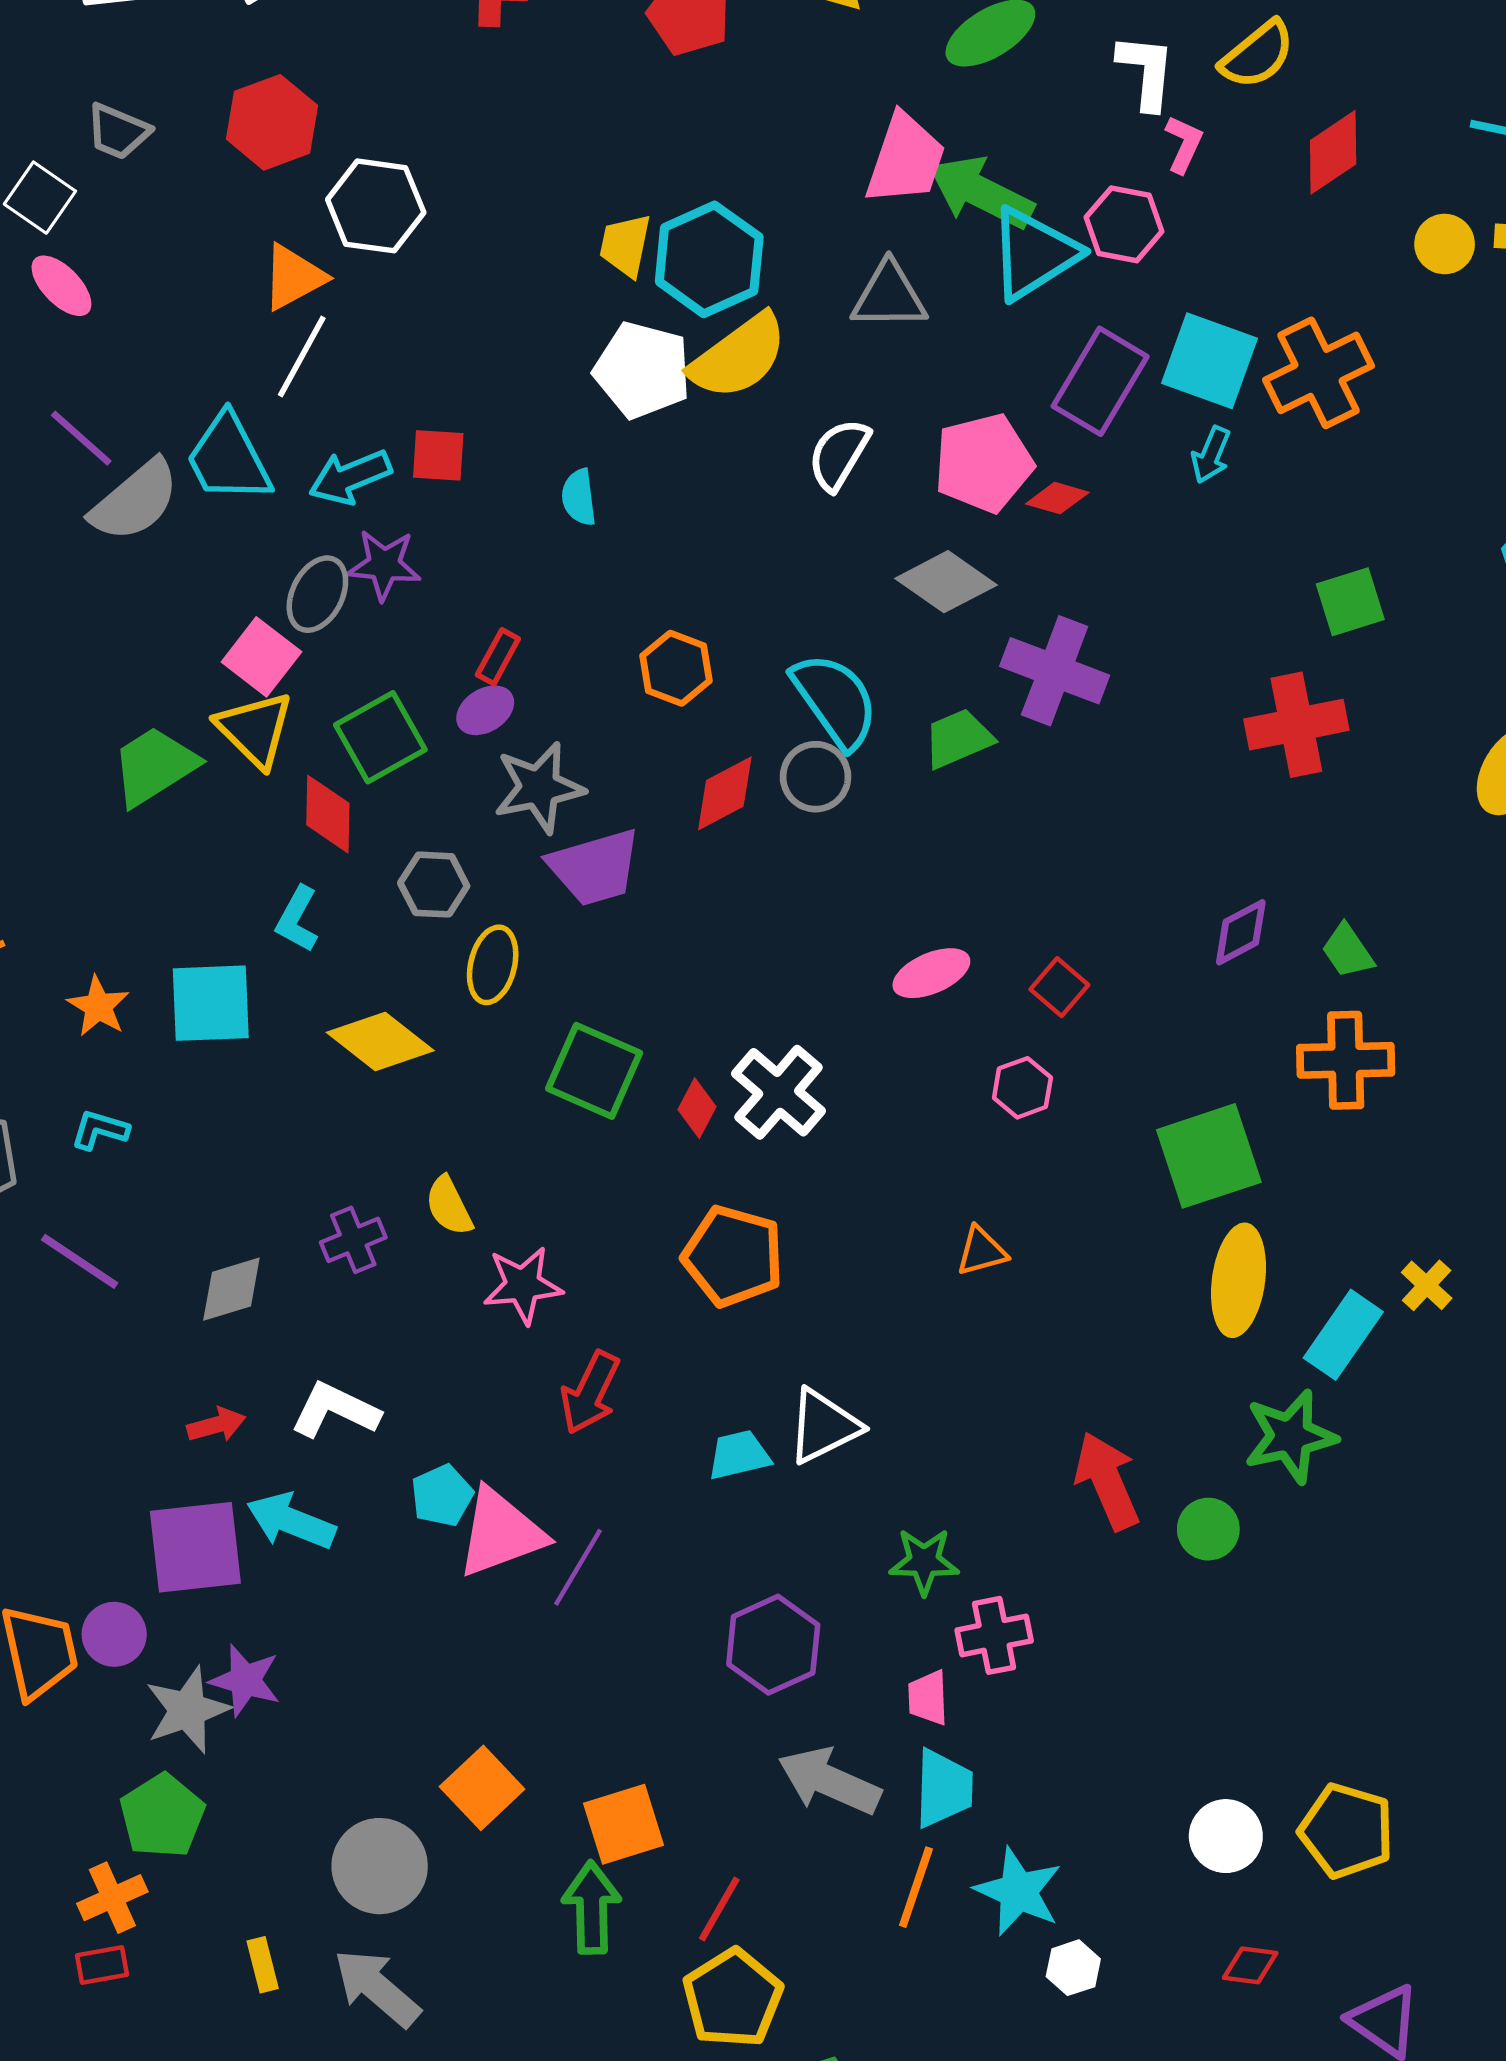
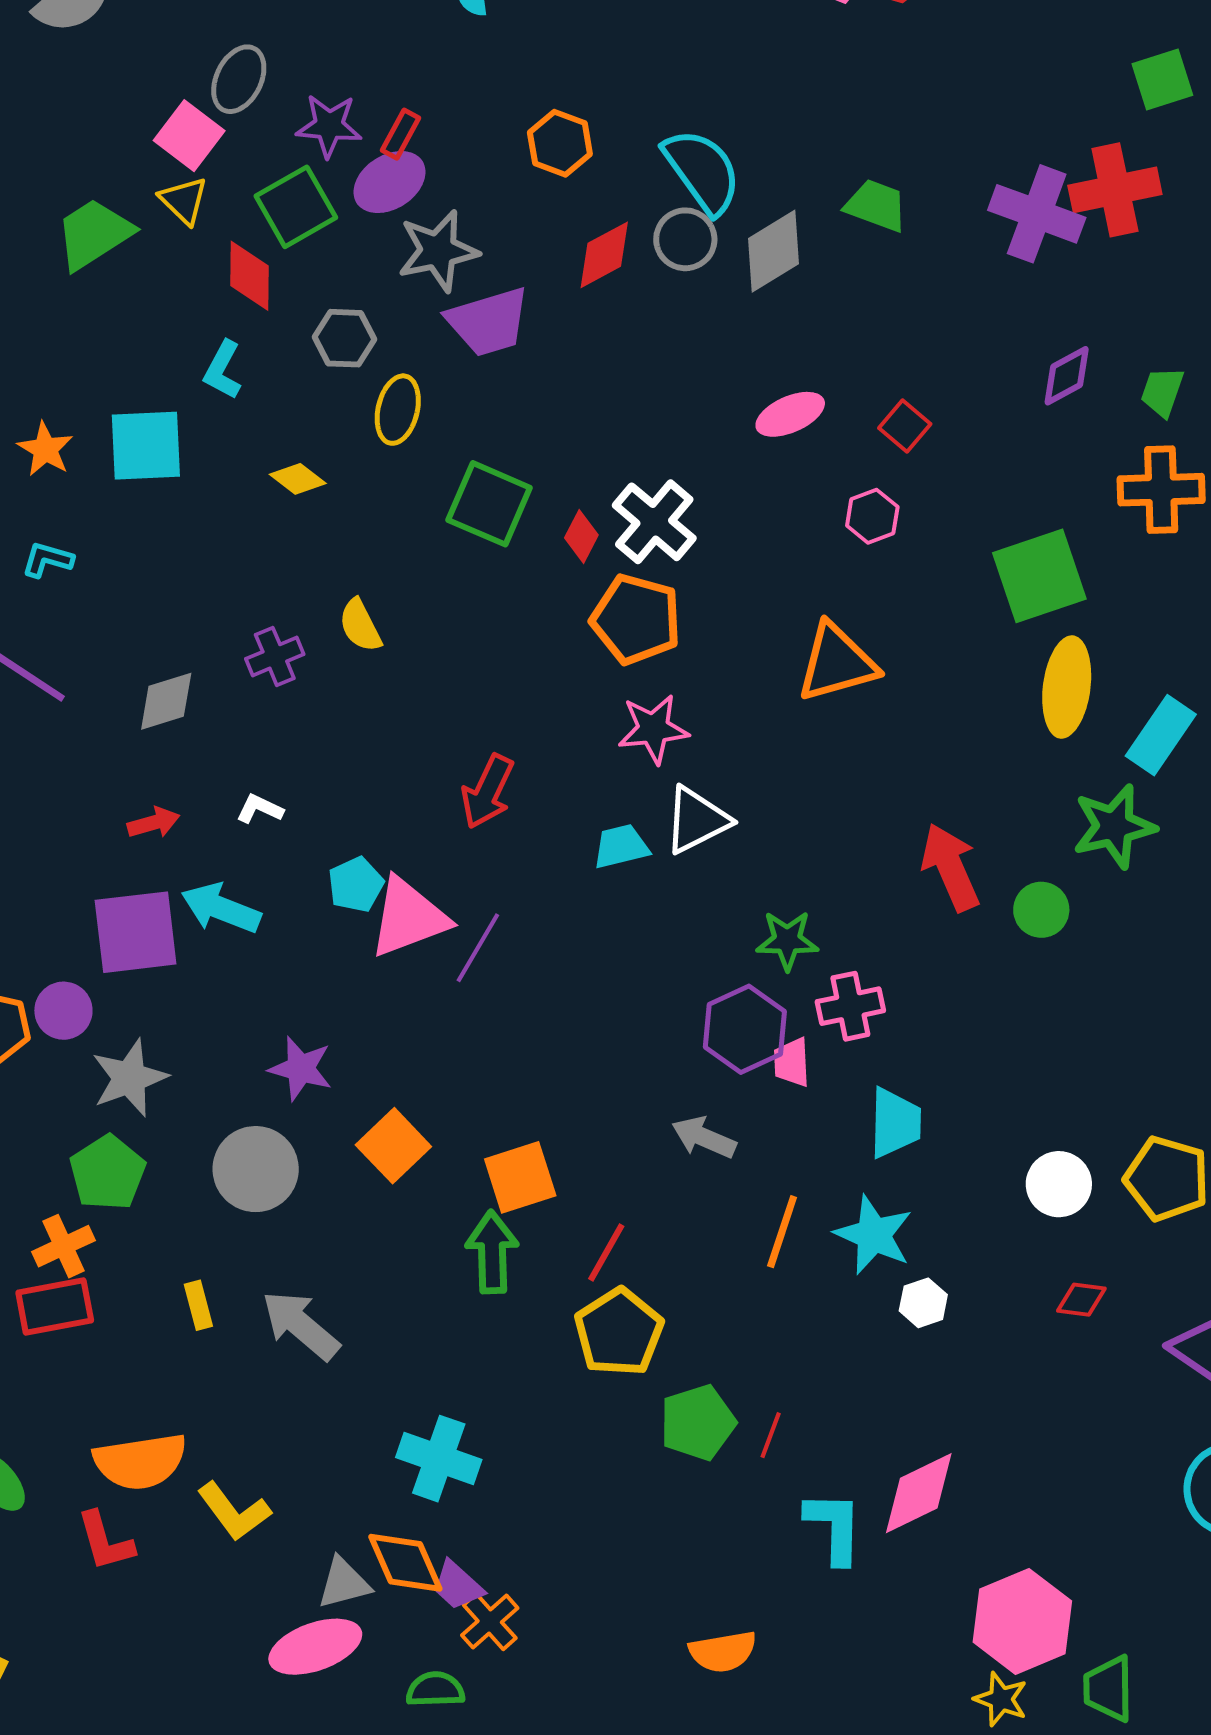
purple star: (384, 565) -> (329, 126), moved
gray diamond: (946, 582) -> (774, 251), moved, turned -66
purple cross: (1055, 671) -> (1037, 214), moved
purple ellipse: (485, 710) -> (389, 182), size x1.4
yellow triangle: (255, 729) -> (184, 201), size x0.7
green trapezoid: (958, 739) -> (876, 206), moved, turned 44
green trapezoid: (1348, 951) -> (1162, 392), turned 54
yellow diamond: (380, 1042) -> (298, 479), size x0.6
orange triangle: (982, 1251) -> (837, 663), size x1.8
orange pentagon: (733, 1256) -> (636, 619), moved
pink star: (523, 1285) -> (653, 729), moved
white L-shape: (335, 1410) -> (260, 809), size x0.6
purple hexagon: (773, 1645) -> (745, 1029), moved
purple star: (245, 1680) -> (301, 1068), moved
gray arrow: (829, 1781) -> (704, 1137), size x0.7
cyan trapezoid: (944, 1788) -> (895, 1123), moved
gray circle: (380, 1866) -> (256, 1169), moved
red rectangle: (102, 1965) -> (55, 1306), size x1.6

